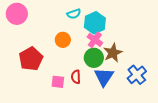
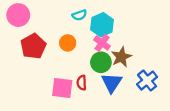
red pentagon: (31, 59) -> (33, 46), moved
pink square: (58, 82) -> (62, 88), size x1.5

